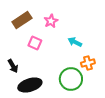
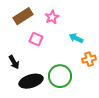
green circle: (71, 79) -> (60, 76), moved

